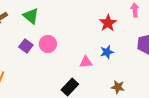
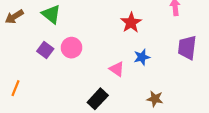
red star: (108, 23) -> (131, 23), moved
pink triangle: (86, 62) -> (117, 69), turned 40

